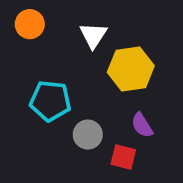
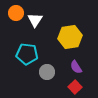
white triangle: (93, 35) -> (35, 20), moved
red square: (123, 157) -> (75, 87), moved, turned 32

